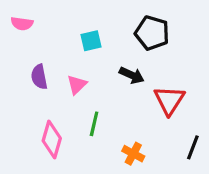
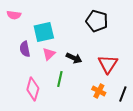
cyan square: (91, 41) -> (44, 32), moved, size x1.5
black arrow: (132, 75) -> (74, 58), moved
orange cross: (133, 154) -> (99, 91), moved

